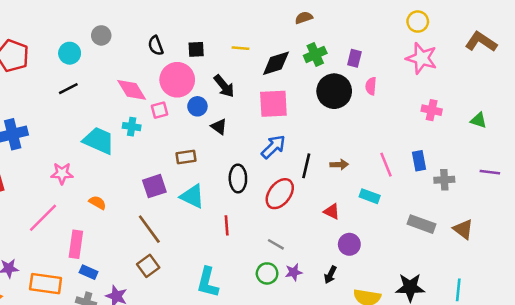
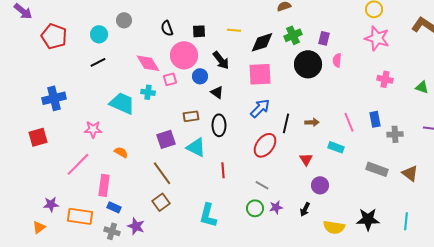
black ellipse: (238, 178) -> (219, 125), moved
red triangle: (332, 211) -> (306, 159), turned 32

